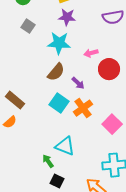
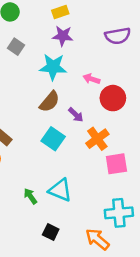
pink arrow: (91, 53) -> (91, 79), turned 32
orange cross: (83, 108) -> (97, 139), moved
pink square: (112, 124) -> (116, 164), turned 36
green arrow: (48, 161) -> (30, 196), moved

